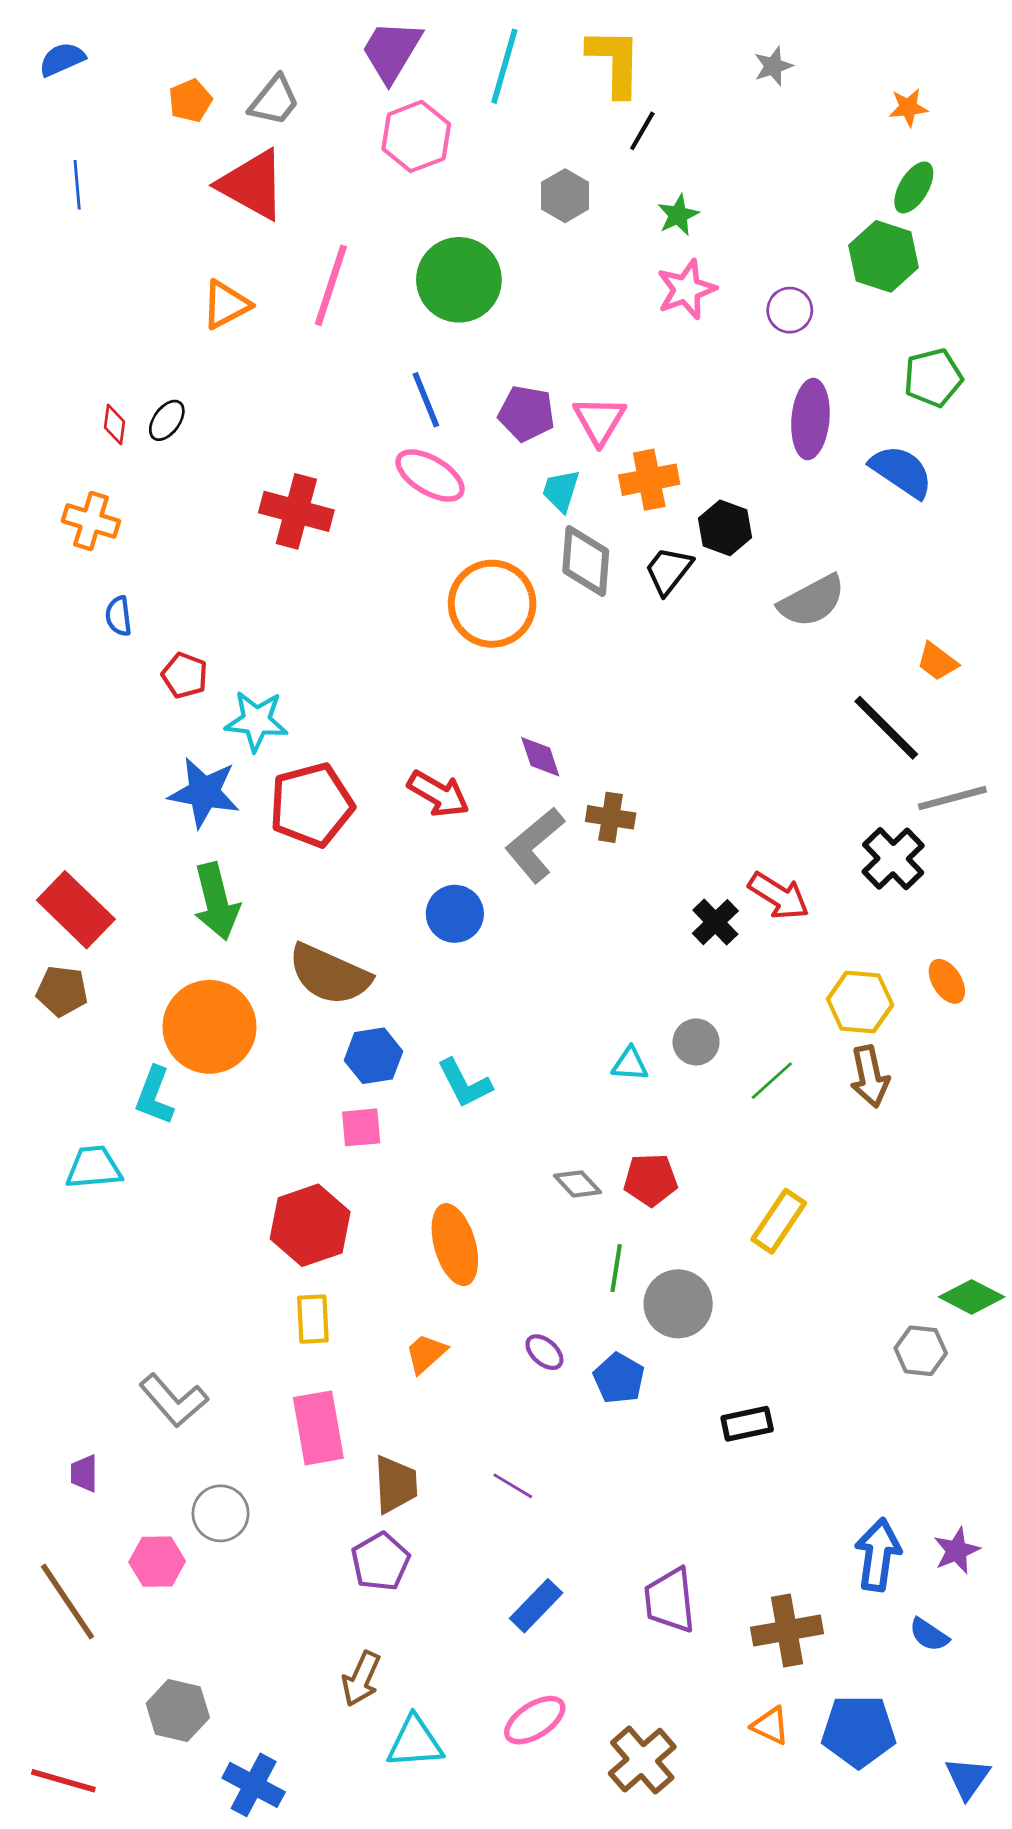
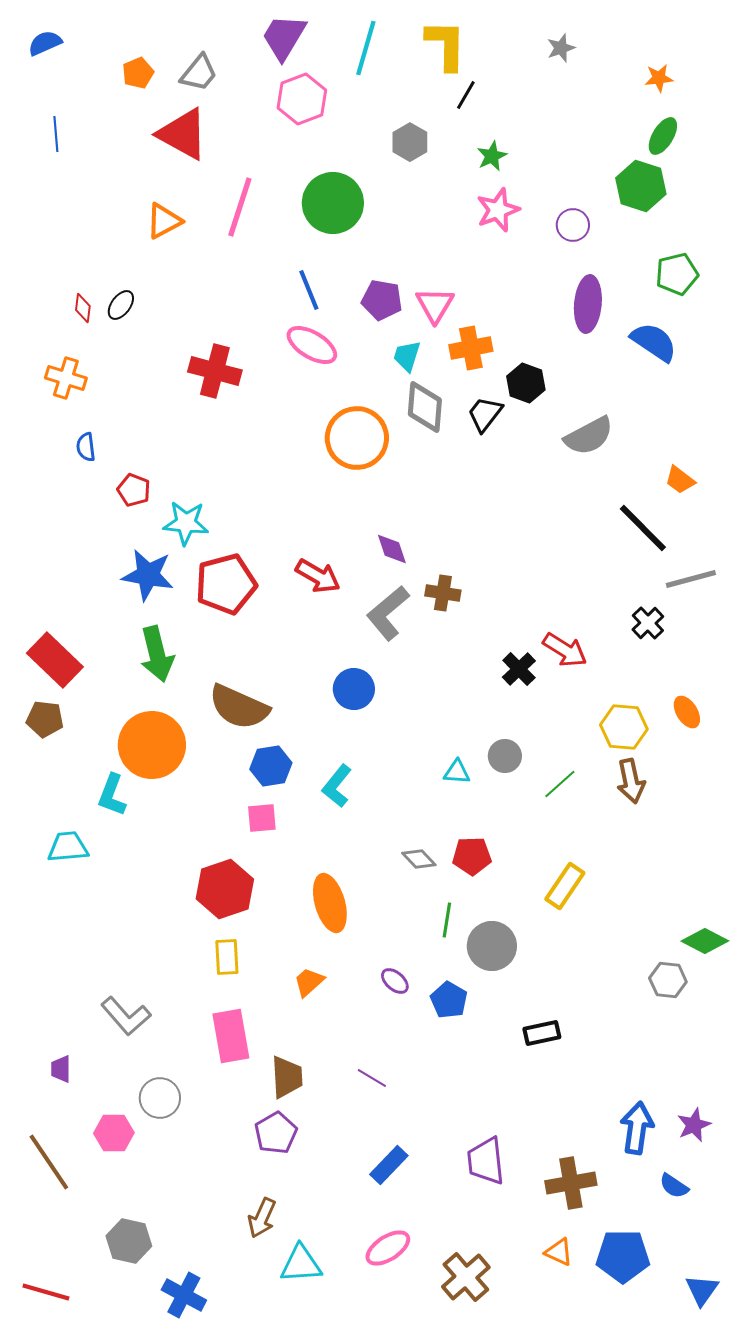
black cross: (893, 859) -> (648, 623), size x0.7
blue circle: (455, 914) -> (354, 689), moved
cyan L-shape: (464, 1083) -> (337, 786), turned 66

